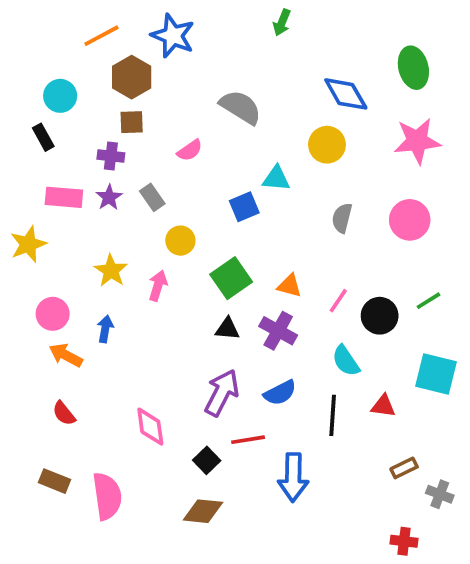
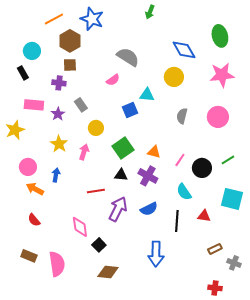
pink semicircle: (190, 150) -> (113, 80), moved
purple star: (109, 197) -> (58, 114), moved
red line: (248, 440) -> (96, 191), moved
black square: (207, 460) -> (99, 245), moved

